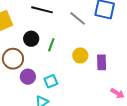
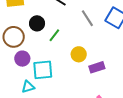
purple rectangle: (102, 62) -> (97, 67), turned 56
cyan square: (51, 81) -> (43, 70), size x1.5

